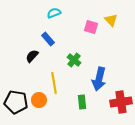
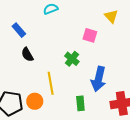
pink square: (91, 27) -> (90, 35), moved
blue rectangle: (48, 39) -> (19, 30), moved
black semicircle: (32, 56) -> (27, 55), turned -72

